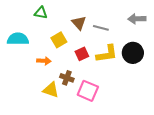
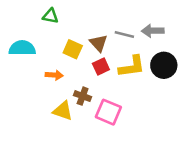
gray arrow: (137, 19) -> (153, 31), moved
brown triangle: (79, 23) -> (99, 43), moved
yellow square: (59, 40) -> (73, 49), turned -35

